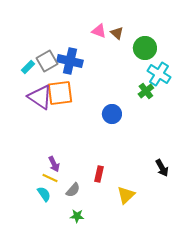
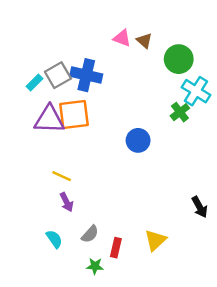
purple triangle: (40, 97) -> (49, 119), turned -32
red rectangle: (99, 174) -> (116, 248), moved
yellow line: (50, 178) -> (62, 176), moved

